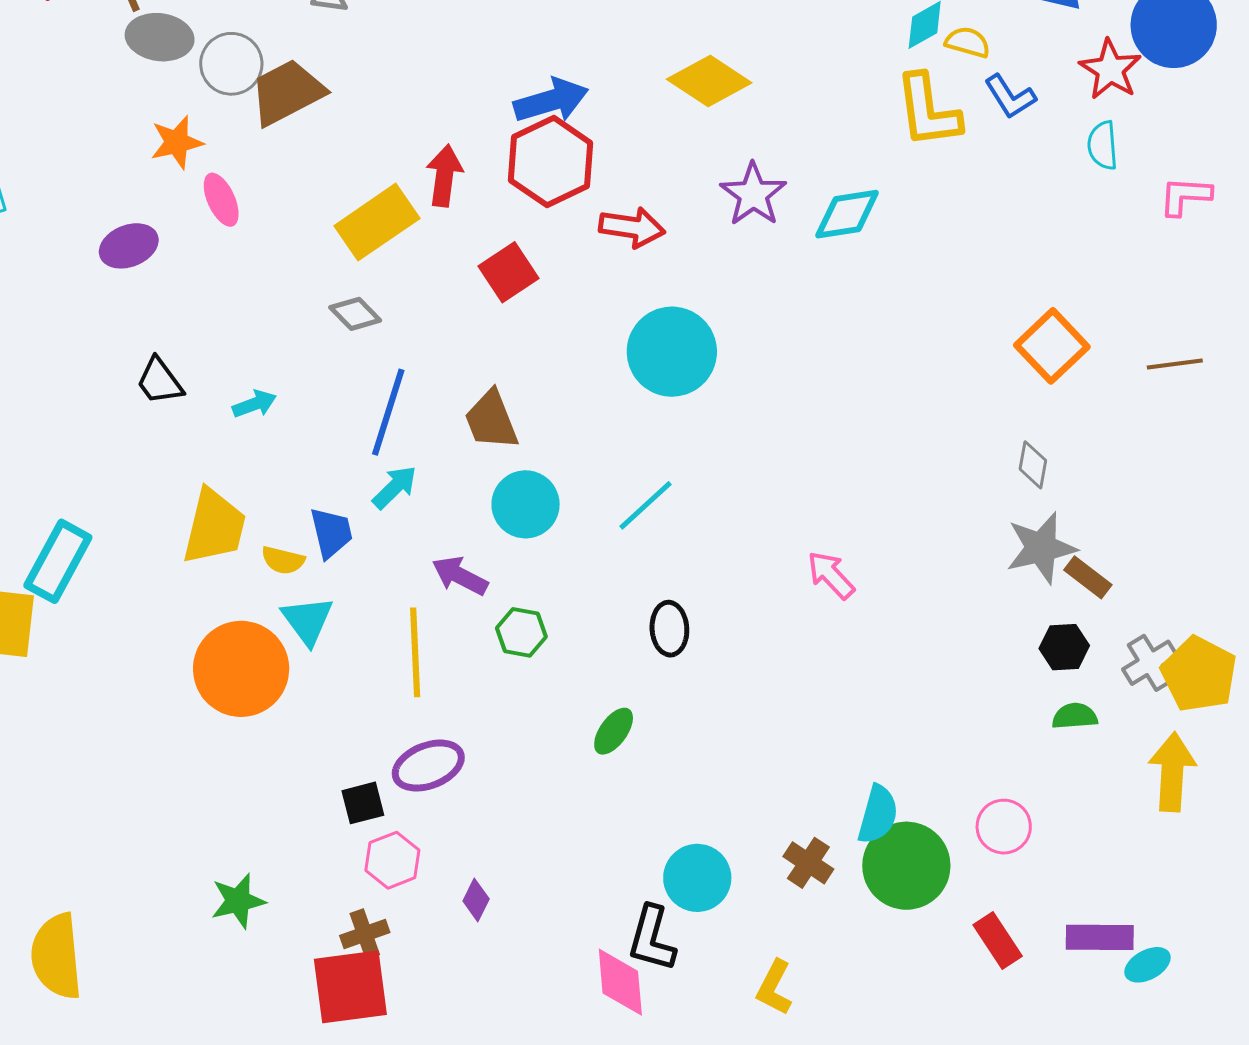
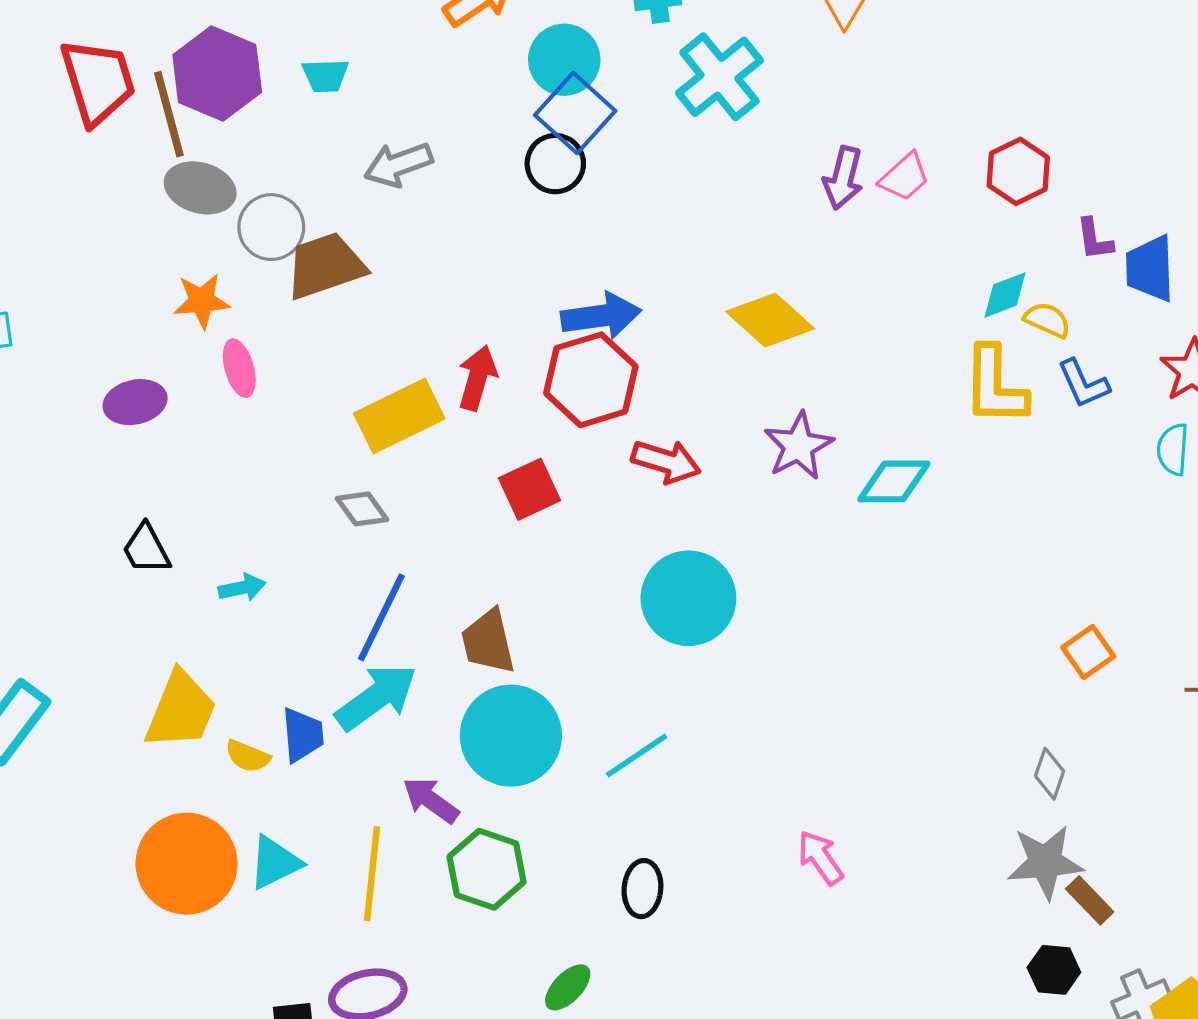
orange square: (1052, 346) -> (1088, 652), size x0.7
cyan arrow: (395, 487) -> (376, 697), size x1.6
cyan circle: (526, 504) -> (511, 736), size x1.4
cyan triangle: (307, 620) -> (275, 863), moved, turned 32
green hexagon: (521, 632) -> (487, 869), size x1.5

